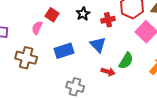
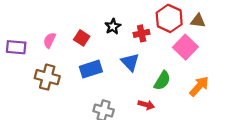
red square: (52, 15) -> (82, 38), moved
pink semicircle: (37, 28) -> (49, 40), moved
red arrow: (108, 72) -> (146, 105), moved

